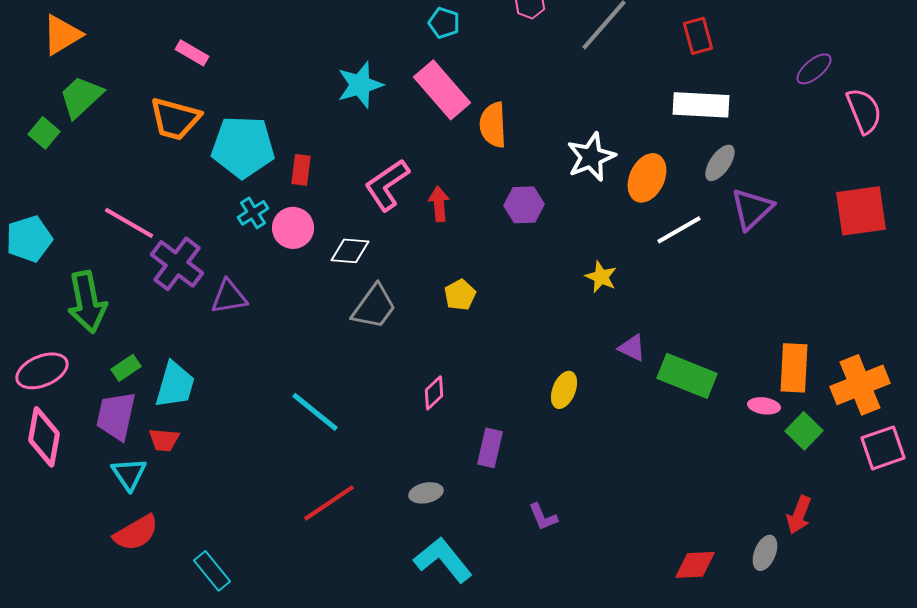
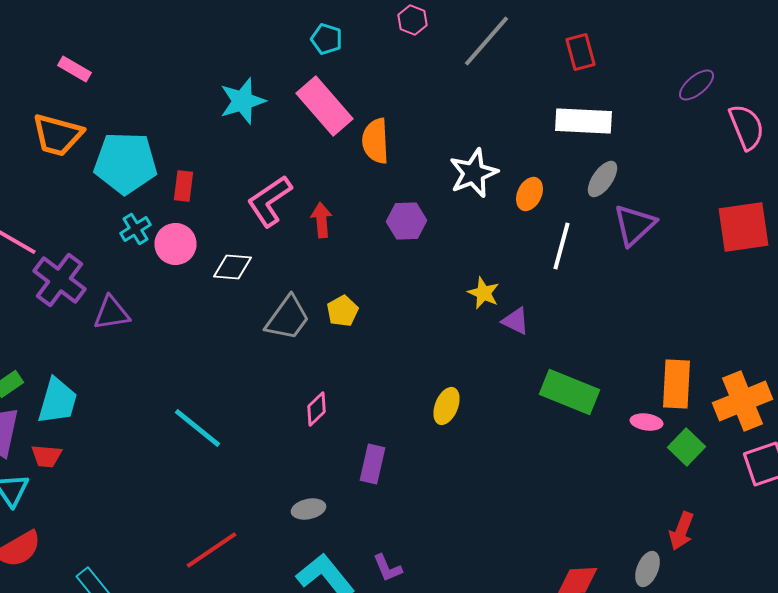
orange ellipse: (647, 178) -> (530, 194), size x0.7
white line: (679, 230) -> (562, 246), turned -45
gray trapezoid: (374, 307) -> (288, 318), moved
purple triangle: (632, 348) -> (516, 321), moved
red line: (329, 503) -> (212, 550), moved
purple L-shape: (543, 517) -> (388, 568), moved

